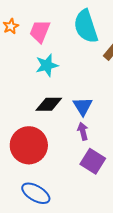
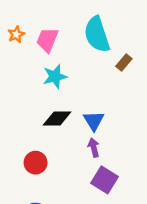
red circle: (29, 145) -> (36, 163), size x0.6

